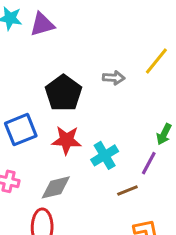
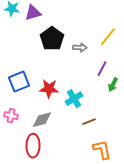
black pentagon: (63, 93) -> (52, 39), moved
purple line: (149, 163) -> (102, 69), moved

